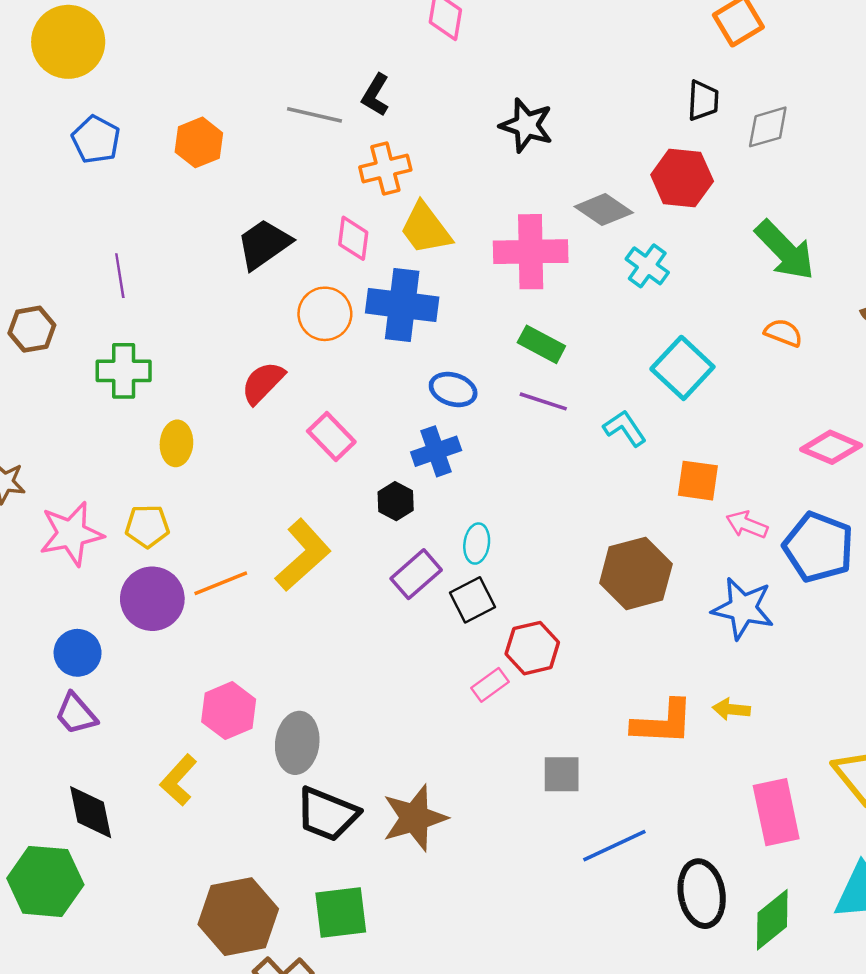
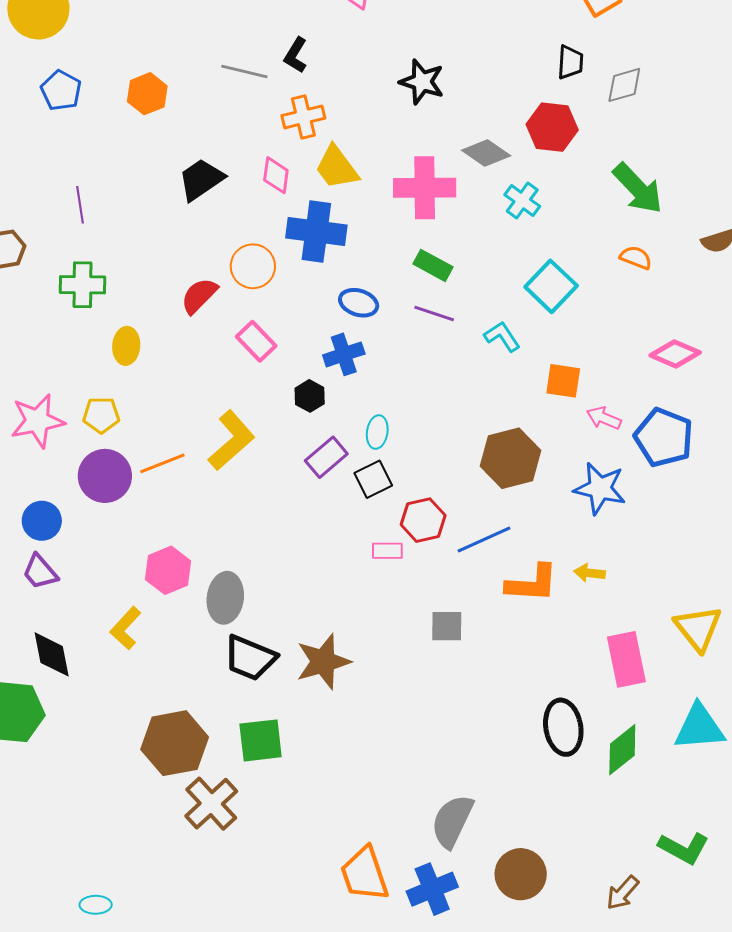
orange circle: (325, 314) -> (253, 266), moved
pink rectangle: (490, 685) -> (387, 551), turned 36
blue line: (614, 846) -> (484, 539), moved

